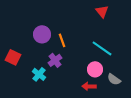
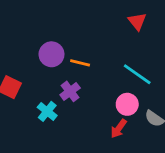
orange line: (62, 40) -> (80, 63), turned -56
red arrow: (89, 86) -> (119, 129), turned -56

